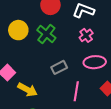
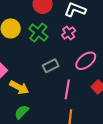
pink cross: (86, 35) -> (69, 33), moved
pink ellipse: (95, 62) -> (86, 61), turned -35

